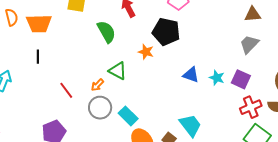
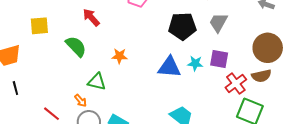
black pentagon: (166, 32) -> (182, 26), moved
blue triangle: (191, 75) -> (169, 67), size x1.4
orange arrow: (97, 85) -> (81, 101), turned -72

